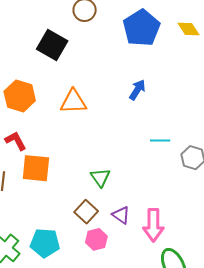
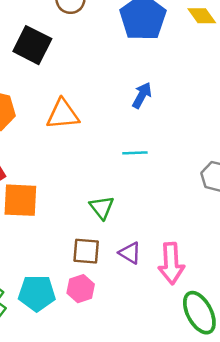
cyan line: (160, 140) -> (135, 153), moved
brown square: (86, 212) -> (86, 251), turned -35
pink hexagon: (96, 239) -> (81, 289), moved

